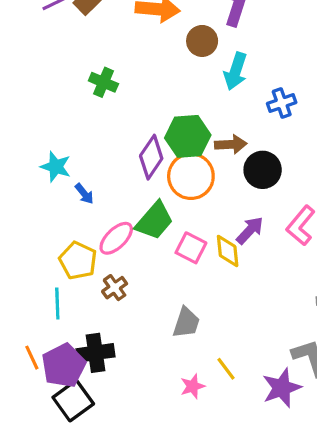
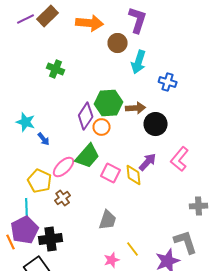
blue cross: (282, 103) -> (168, 82), turned 36
orange circle: (191, 176) -> (102, 127), moved, size x0.6
purple pentagon: (64, 366) -> (25, 230), moved

